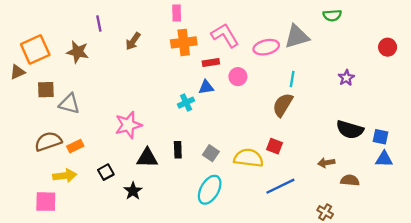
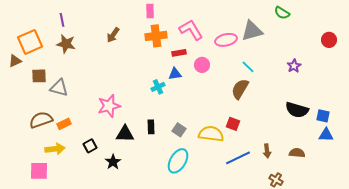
green semicircle: (332, 15) -> (282, 13), turned 35
purple line: (99, 24) -> (62, 20), moved
cyan line: (292, 79) -> (248, 67), turned -56
brown arrow: (326, 163) -> (267, 151), moved, turned -88

